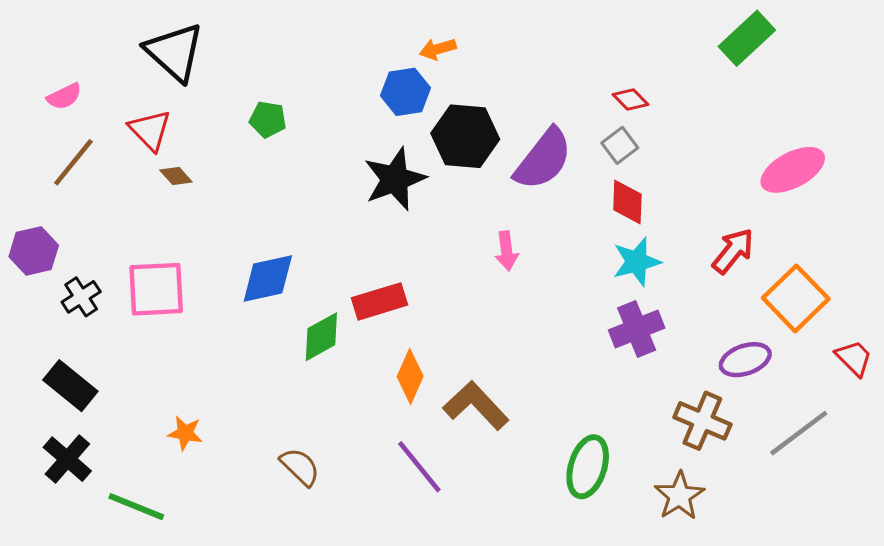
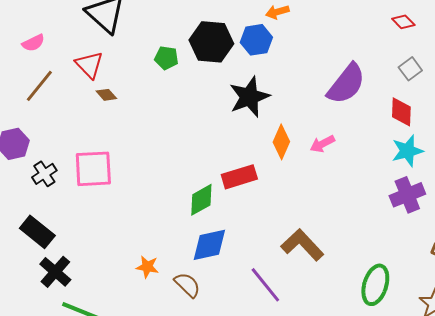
red diamond: (630, 99) -> (403, 22), moved
black hexagon: (465, 136) -> (211, 42), moved
gray square: (620, 145) -> (410, 69), moved
pink arrow: (507, 251) -> (322, 144), turned 70
blue diamond: (268, 279) -> (209, 245), moved
orange diamond: (410, 376) -> (281, 142), moved
orange star: (185, 433) -> (147, 267), moved
black cross: (67, 459) -> (55, 272), moved

